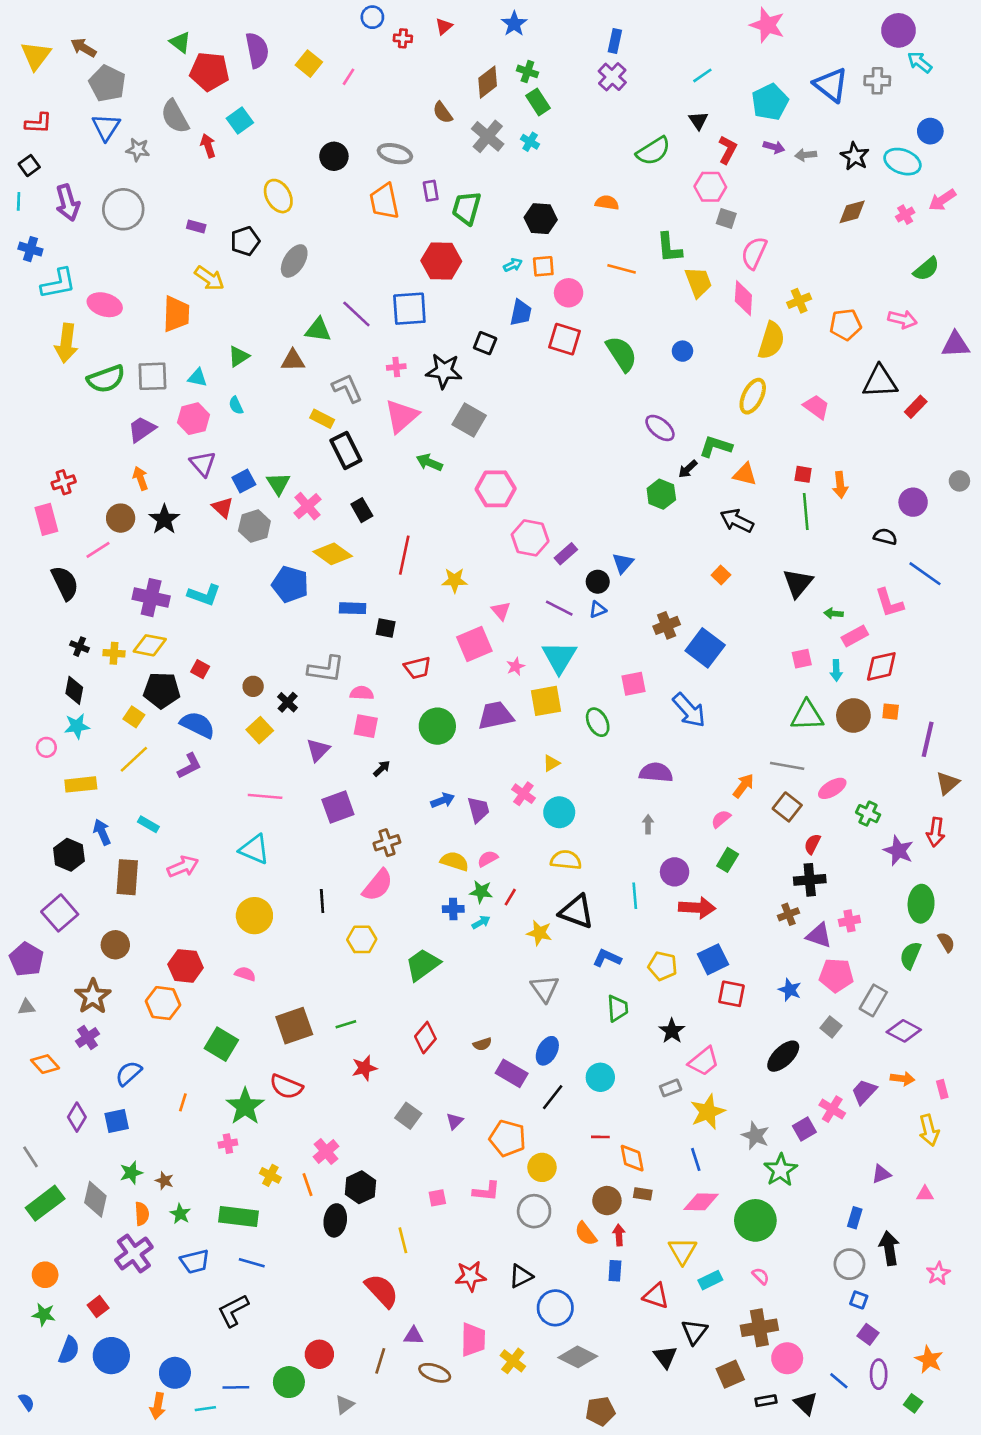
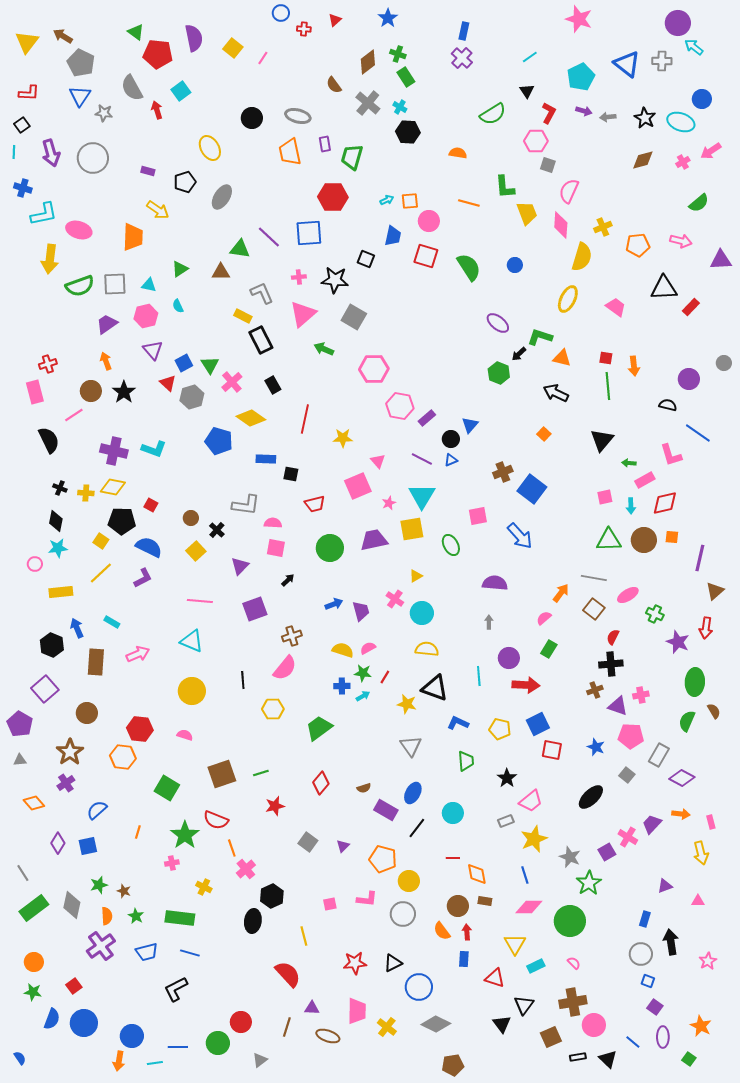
black hexagon: (541, 219) -> (408, 132), moved
orange line: (307, 1185) -> (232, 848), moved

